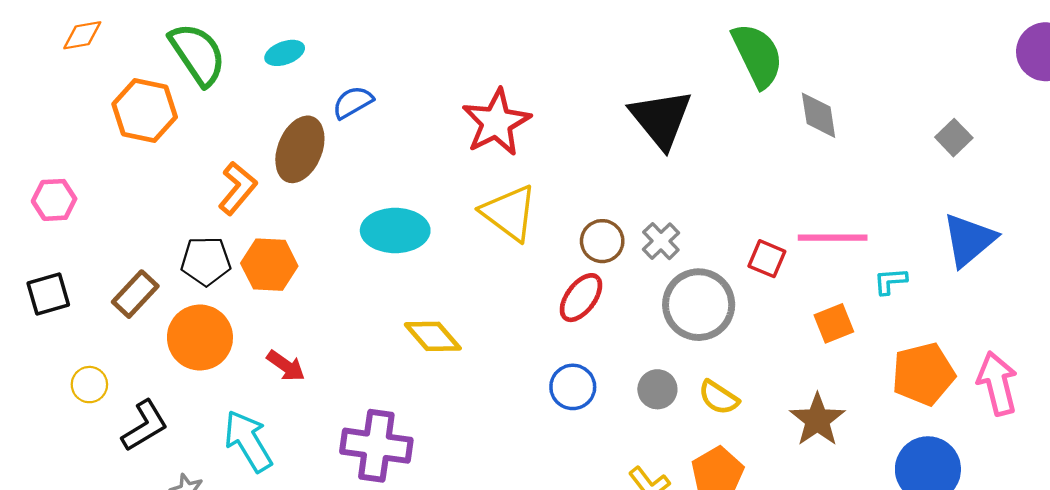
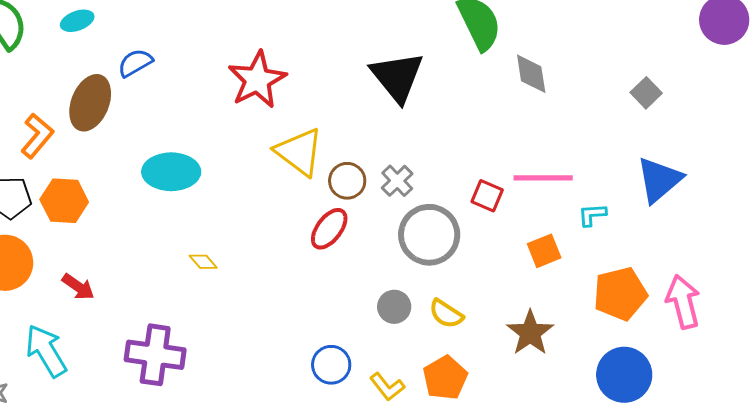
yellow triangle: (509, 213) -> (299, 152), moved
yellow diamond: (433, 336) -> (203, 262), size x0.6
blue circle: (573, 387) -> (331, 365), moved

